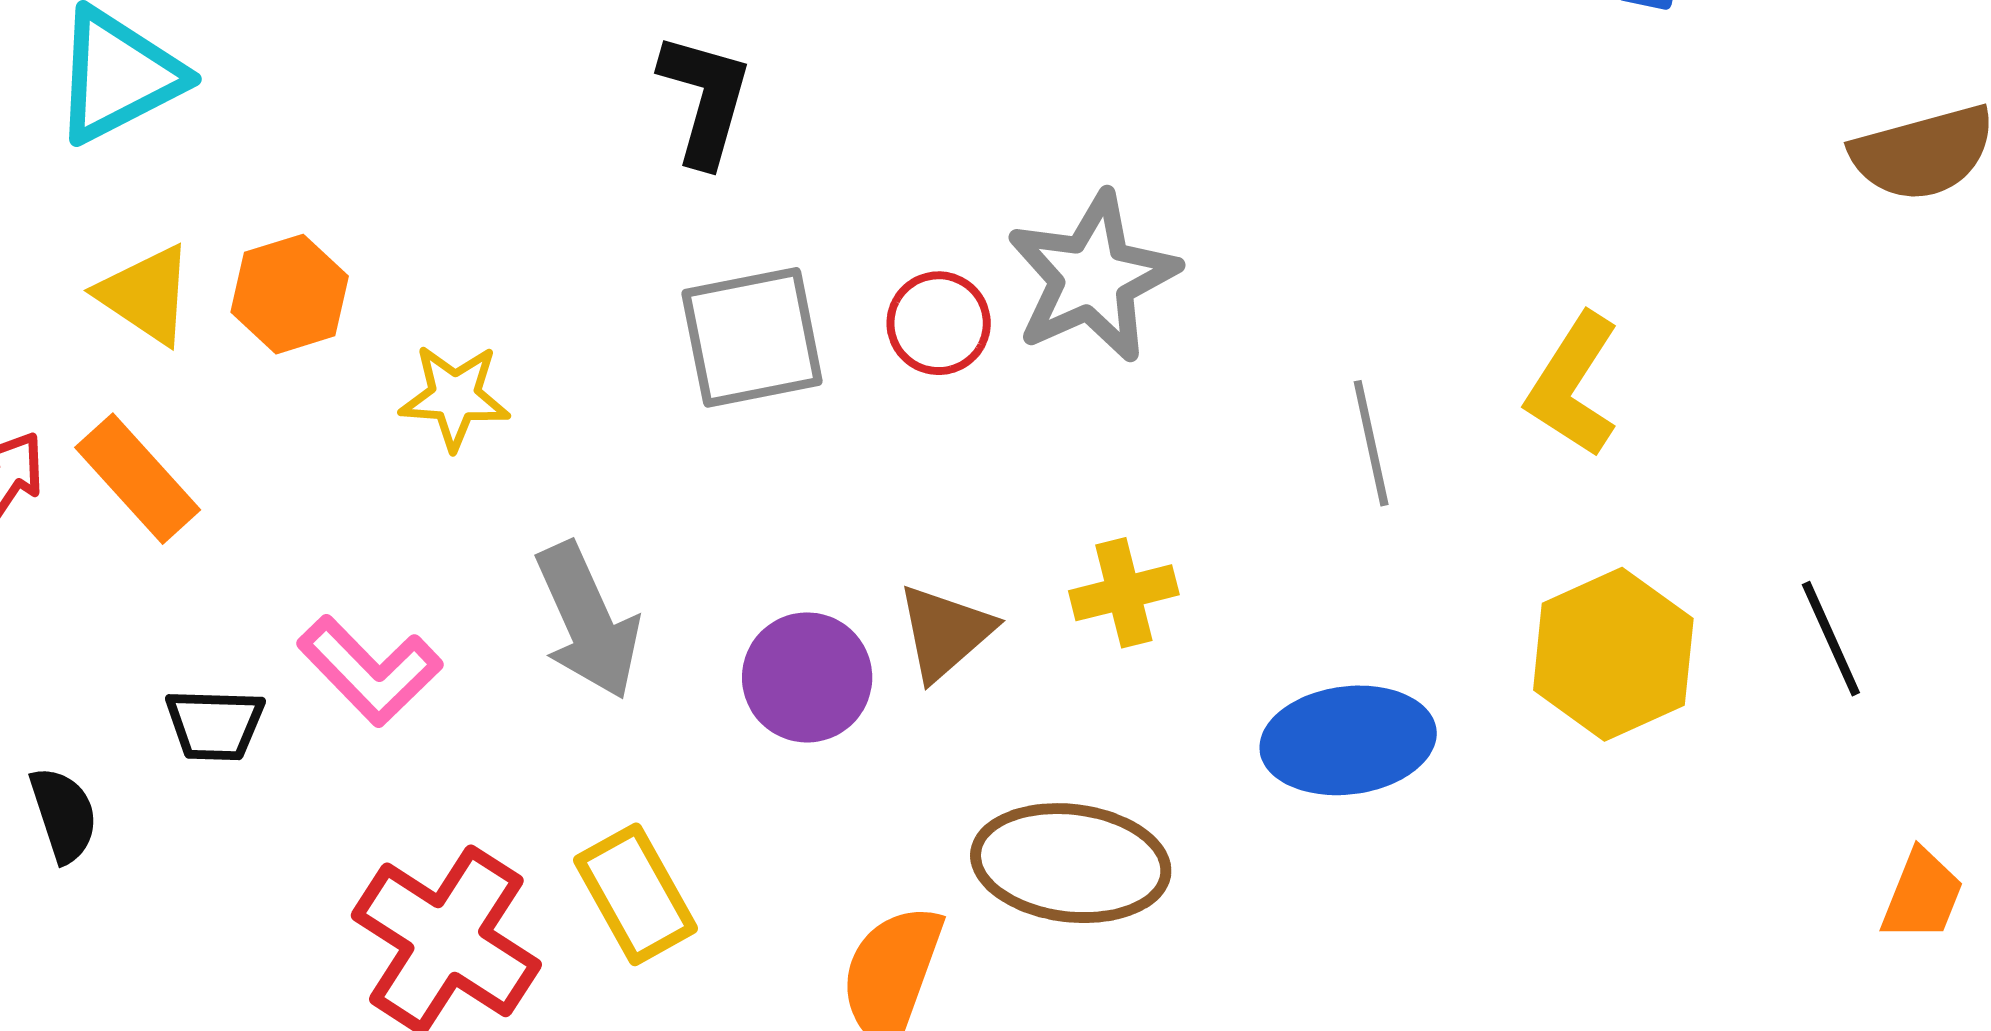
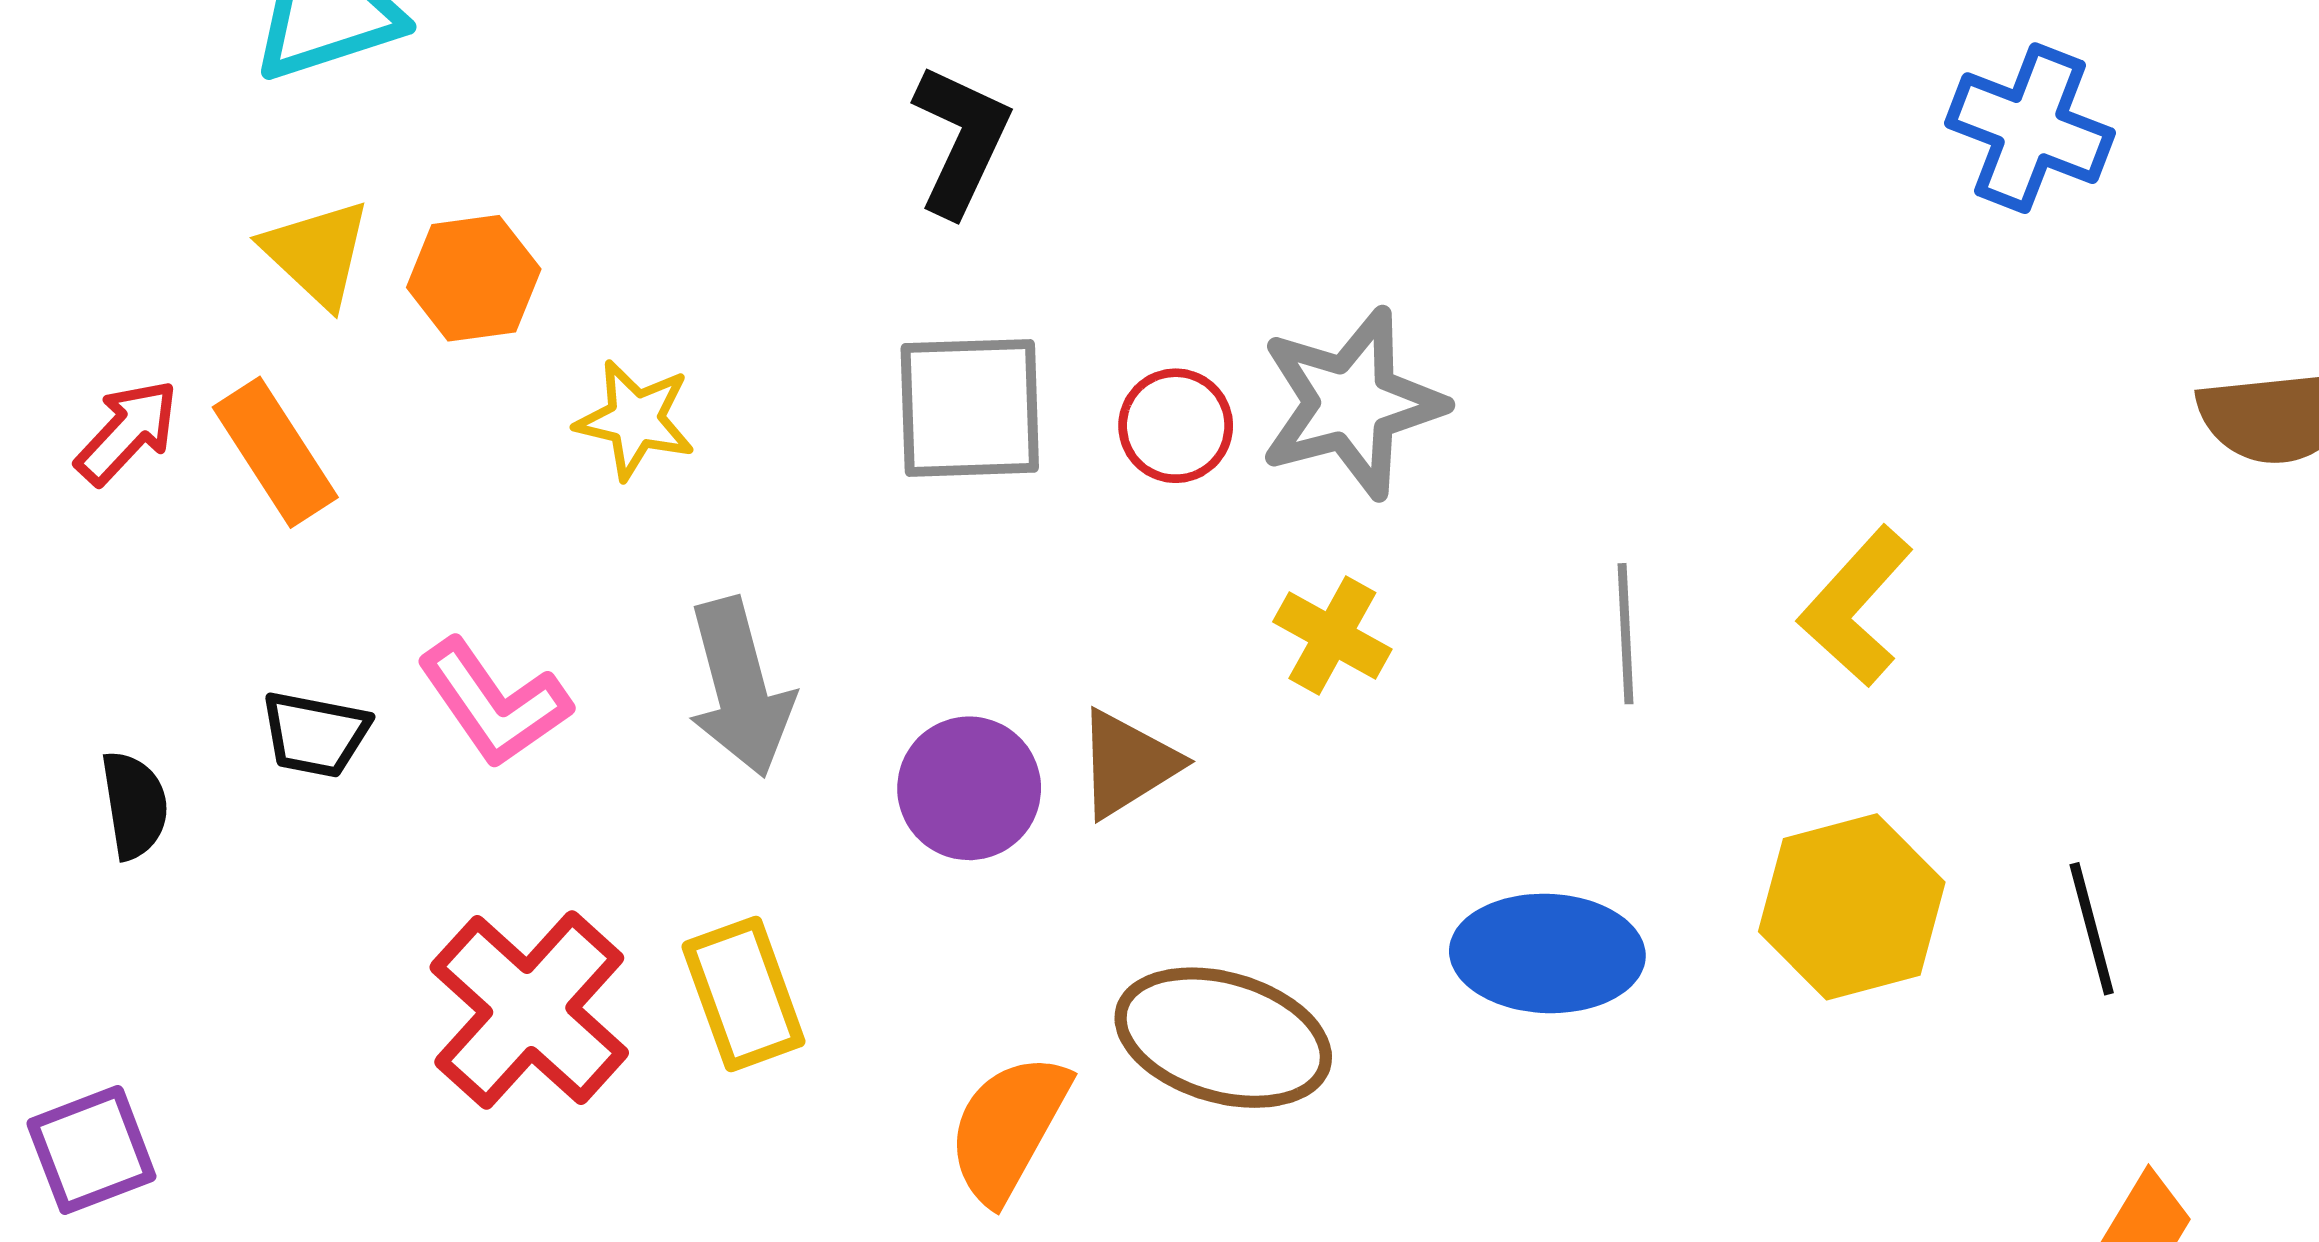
yellow cross: (1124, 593) -> (1332, 635), moved, turned 34

